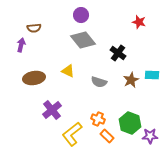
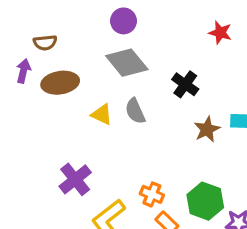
brown ellipse: (34, 78) -> (60, 83), moved
gray semicircle: (99, 82) -> (135, 111), moved, turned 49

